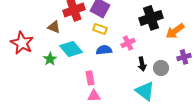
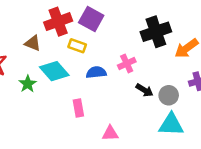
yellow rectangle: (100, 29) -> (77, 46), moved
black arrow: (142, 64) -> (145, 90), turned -48
cyan triangle: (145, 91) -> (171, 124), moved, turned -35
pink triangle: (94, 96) -> (110, 133), moved

